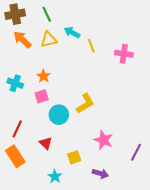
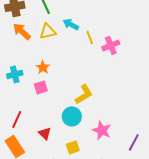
pink cross: (124, 54) -> (111, 45), moved, turned -30
cyan cross: (15, 83) -> (15, 74), turned -35
cyan circle: (59, 115) -> (72, 116), moved

